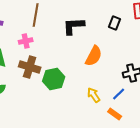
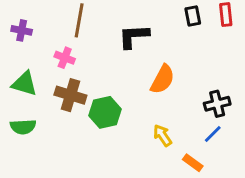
black rectangle: (115, 23) -> (193, 16), moved, turned -32
pink cross: (26, 41) -> (65, 58), turned 32
blue line: (119, 94) -> (213, 134), moved

